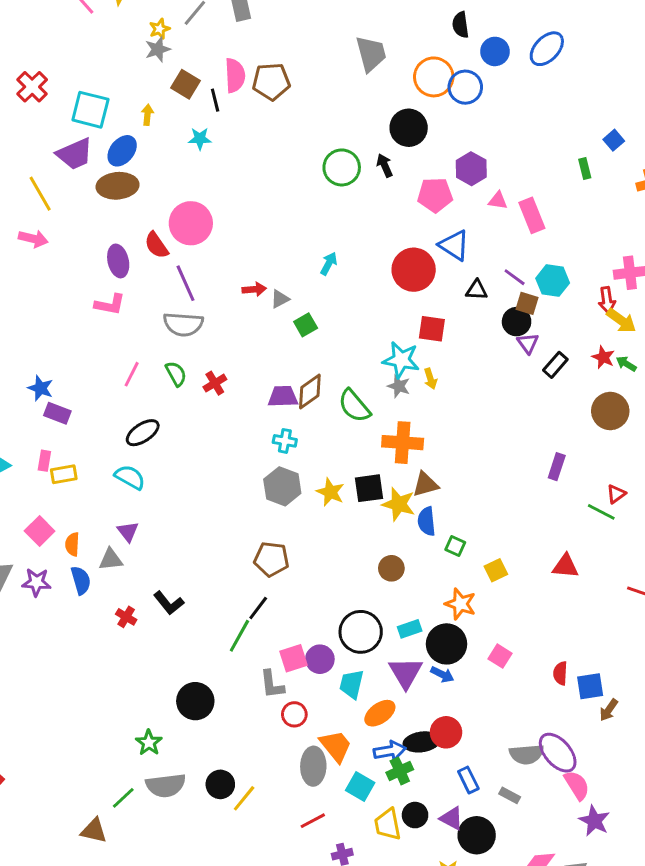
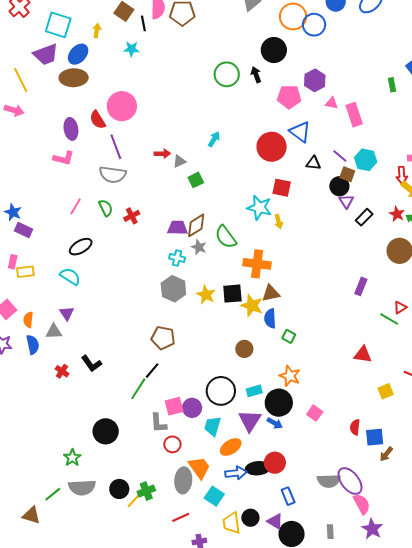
gray star: (399, 386) -> (199, 247), moved
yellow square: (496, 570) -> (386, 391), moved
green cross: (400, 771) -> (146, 491), moved
gray rectangle: (510, 795) -> (330, 532), moved, turned 56

